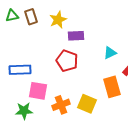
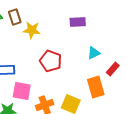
yellow star: (58, 20) -> (32, 30), moved, turned 30
purple rectangle: (76, 36) -> (78, 22), moved

